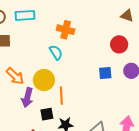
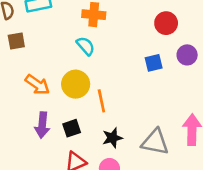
purple arrow: (27, 98) -> (42, 125), moved
black square: (47, 114) -> (72, 128), moved

